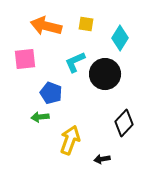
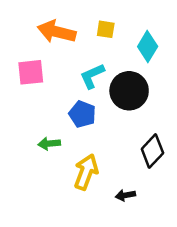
blue pentagon: (51, 93) -> (82, 114), moved

